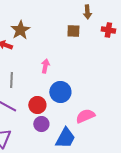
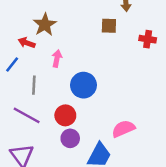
red cross: (108, 30) -> (148, 39), moved
pink arrow: (45, 66) -> (57, 58), moved
blue circle: (60, 92) -> (83, 85), moved

